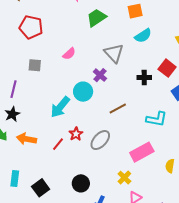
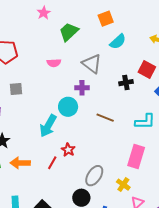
pink semicircle: (69, 54) -> (54, 63), moved, turned 48
purple cross: (100, 75) -> (82, 88), turned -32
brown line: (118, 108) -> (105, 118), turned 60
gray ellipse: (100, 140) -> (94, 176), moved
pink rectangle: (142, 152) -> (136, 157), turned -35

